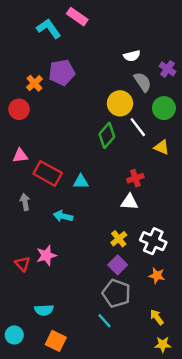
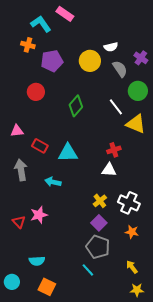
orange cross: (34, 83) -> (28, 45), moved, turned -32
yellow circle: (120, 103) -> (90, 61), moved
red circle: (19, 109) -> (36, 92), moved
green diamond: (107, 135) -> (76, 106), moved
yellow triangle: (162, 147) -> (136, 124), size x1.5
red rectangle: (48, 173) -> (40, 146), size x0.7
cyan triangle: (81, 182) -> (68, 153), size x1.5
gray arrow: (25, 202) -> (21, 170), size x1.5

